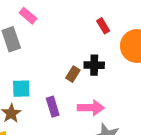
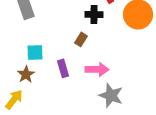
black cross: (94, 65) -> (94, 14), moved

